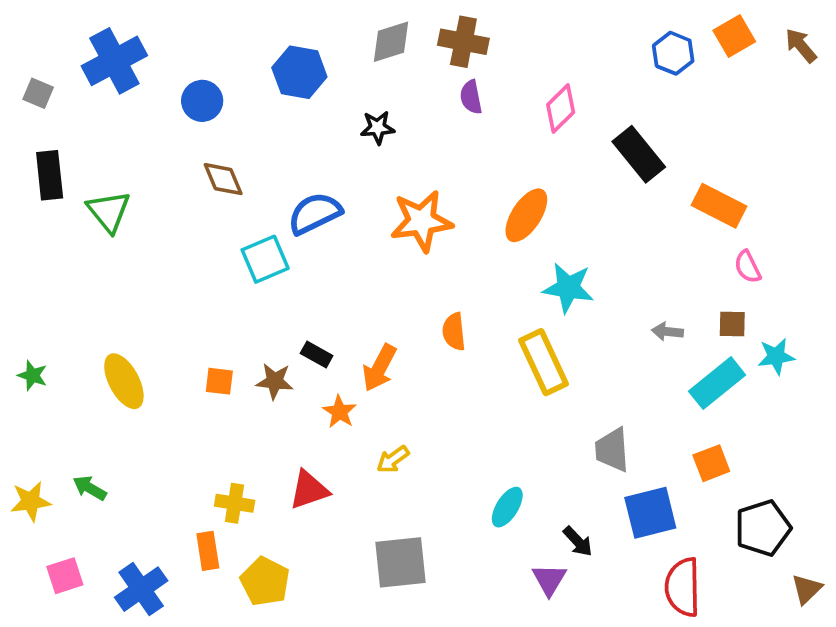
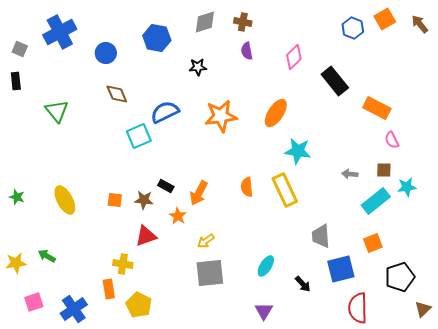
brown cross: (463, 42) -> (243, 22), size x0.7
black rectangle: (50, 175) -> (16, 81), moved, size x0.7
orange semicircle: (454, 332) -> (247, 187), moved
red triangle: (309, 490) -> (146, 236), moved
gray square: (400, 562) -> (210, 273), moved
purple triangle: (549, 580) -> (264, 311), moved

